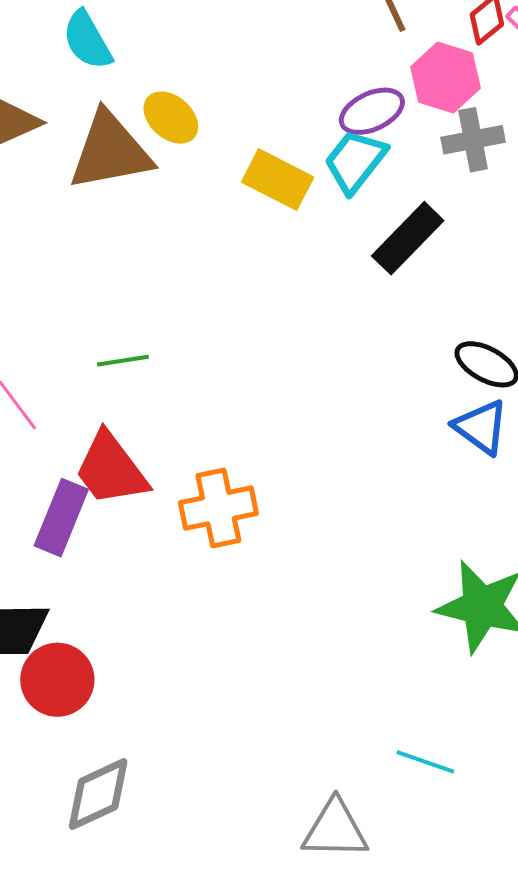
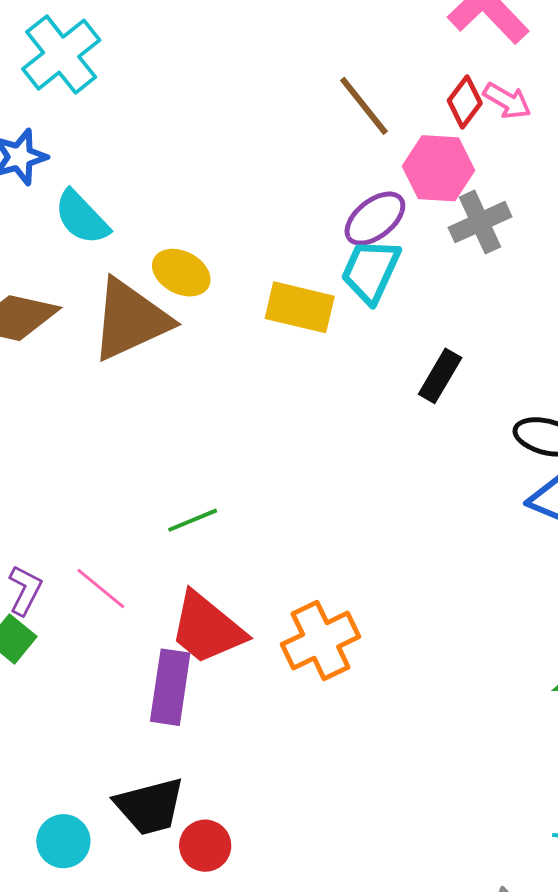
black rectangle: (408, 238) -> (440, 376), moved, size x0.7
red circle: (57, 680) -> (205, 846), size x0.7

